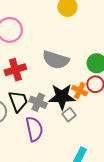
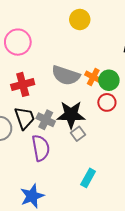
orange cross: (80, 91) -> (93, 77), moved

